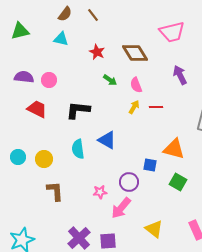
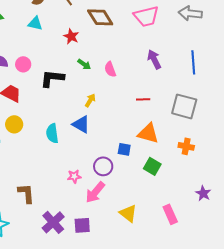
brown diamond: (135, 53) -> (100, 17), moved
yellow arrow: (134, 107) -> (90, 100), moved
red line: (156, 107) -> (143, 99), moved
black L-shape: (78, 110) -> (52, 78), moved
yellow circle: (44, 159) -> (14, 124), moved
brown L-shape: (55, 191) -> (26, 193), moved

